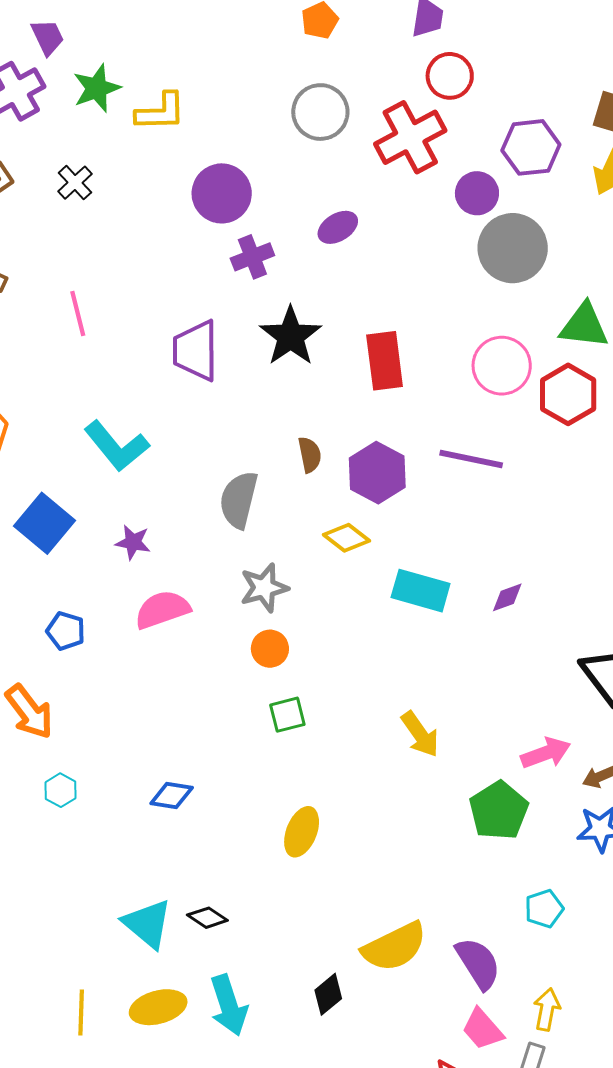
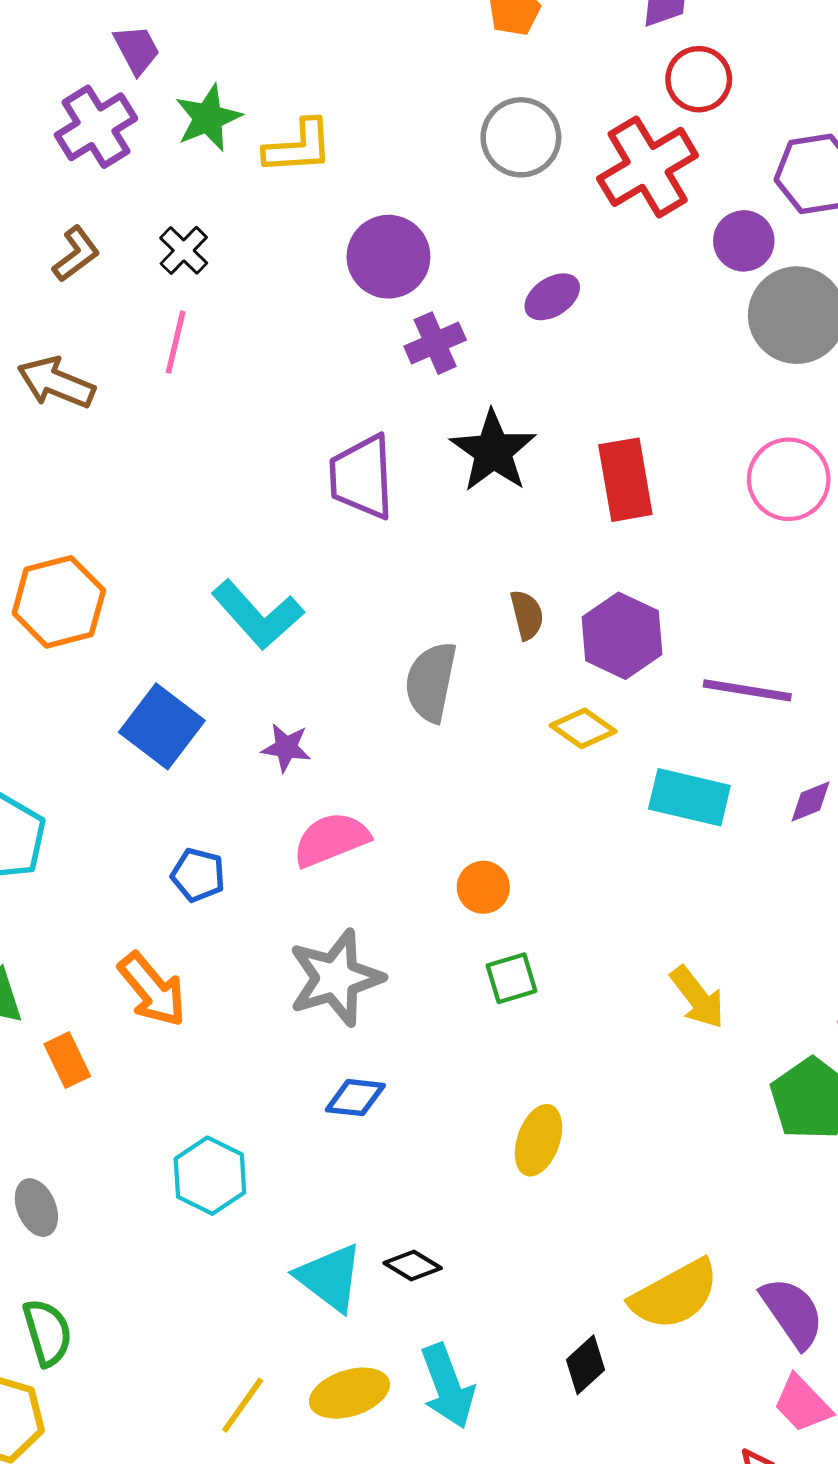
pink line: (78, 314) -> (176, 342), moved, turned 30
purple line: (471, 459) -> (747, 690), moved
gray star: (264, 588) -> (336, 978), moved, size x1.4
cyan hexagon: (61, 790) -> (210, 1176), moved, size x1.6
yellow line: (81, 1012) -> (243, 1405), turned 36

